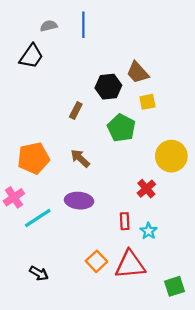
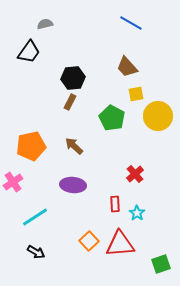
blue line: (83, 25) -> (131, 23), moved, turned -60
black hexagon: (108, 87) -> (73, 78), moved
yellow circle: (171, 156) -> (158, 116), moved
cyan line: (38, 218) -> (35, 217), moved

